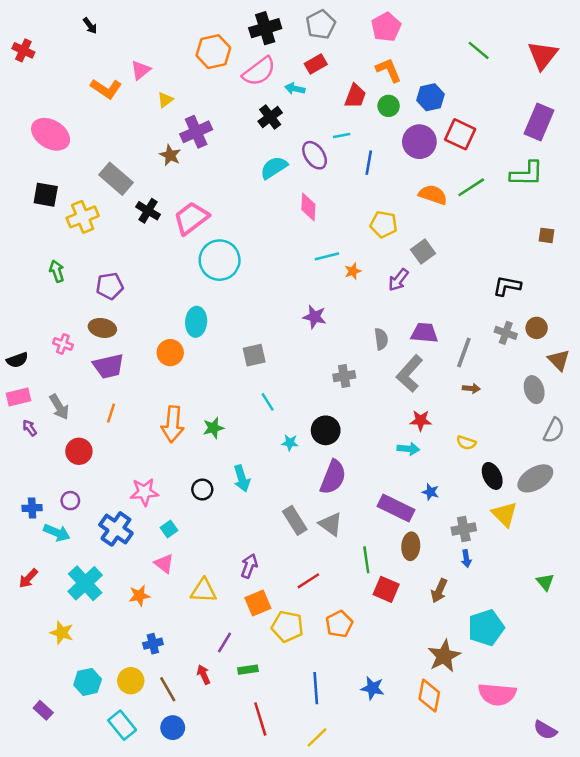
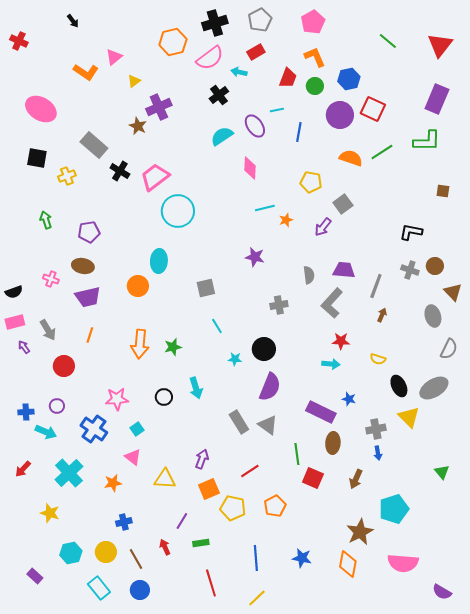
yellow cross: (83, 217) -> (67, 176), size x0.7
brown arrow: (471, 388) -> (382, 315), turned -72

